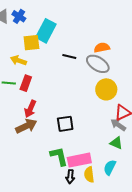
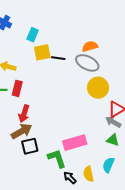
cyan rectangle: (46, 31) -> (33, 35), size x0.6
yellow square: (31, 43) -> (42, 52), moved
black square: (65, 124) -> (30, 146), moved
pink rectangle: (79, 160) -> (75, 143), moved
black arrow: (70, 177) -> (70, 178), turned 136

